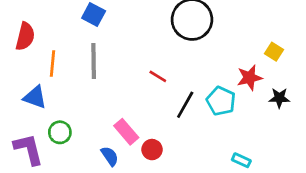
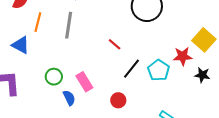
yellow square: (274, 52) -> (204, 40), size x1.6
green circle: (60, 132) -> (54, 77), moved
red circle: (152, 150) -> (118, 100), moved

